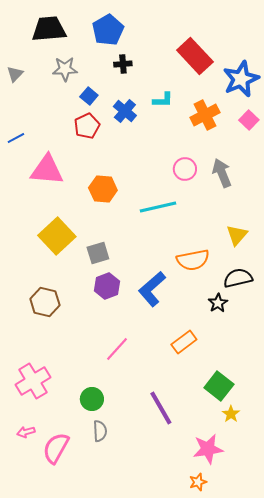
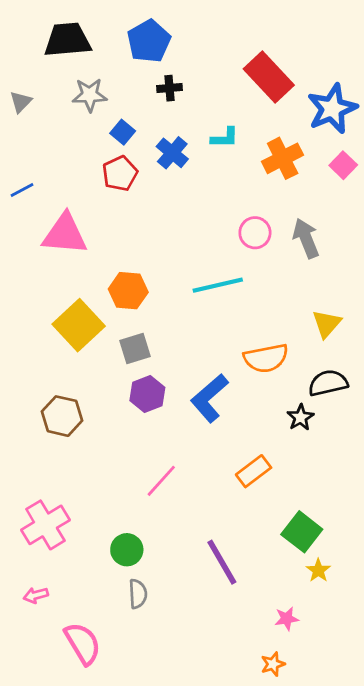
orange hexagon: (103, 189) -> (128, 291), moved
pink semicircle: (56, 448) -> (83, 643), moved, turned 120
pink star: (208, 449) -> (287, 619), size x0.6

